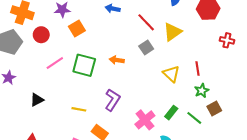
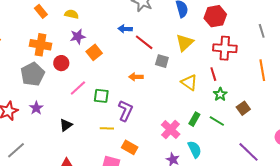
red line: (146, 22) -> (144, 42), moved
red cross: (227, 40) -> (225, 48), moved, size x1.6
gray square: (146, 47) -> (162, 61), turned -32
green square: (84, 65) -> (101, 96), moved, size x0.7
purple L-shape: (112, 100) -> (126, 111), moved
brown square: (214, 108) -> (243, 108), moved

